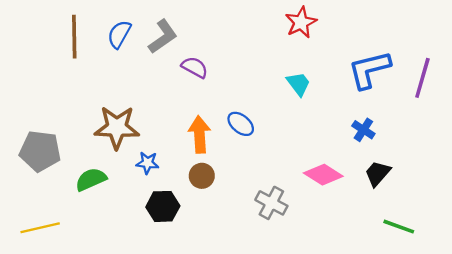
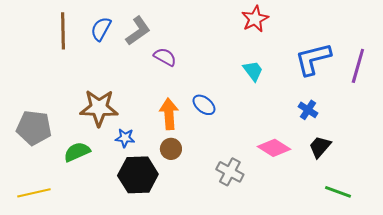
black hexagon: (163, 206) -> (138, 175), size x1.4

